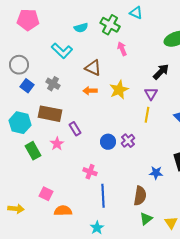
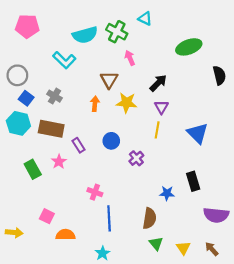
cyan semicircle: (81, 28) -> (85, 35), size x1.6
brown triangle: (93, 68) -> (109, 80), moved, turned 36
black arrow: (161, 72) -> (158, 83), moved
yellow star: (119, 90) -> (127, 103), turned 30
orange arrow: (90, 91) -> (95, 104), turned 96
cyan hexagon: (20, 123) -> (18, 123), moved
blue circle: (108, 142) -> (111, 141), moved
green triangle: (146, 219) -> (156, 243), turned -32

